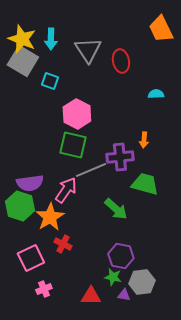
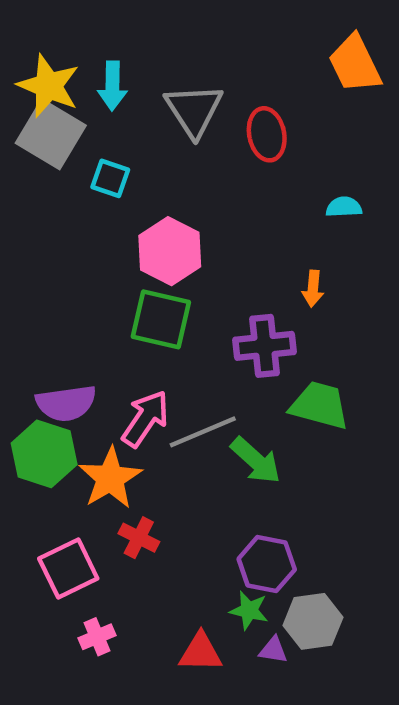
orange arrow: (144, 140) -> (313, 289), moved
gray line: (91, 170) -> (203, 432), moved

